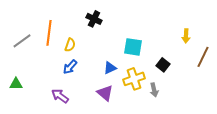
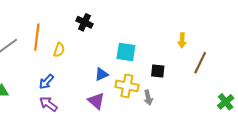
black square: (163, 65) -> (158, 71), turned -32
blue arrow: (70, 67) -> (46, 82), moved
yellow cross: (134, 79) -> (127, 86), turned 30

